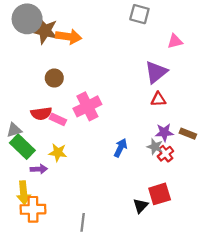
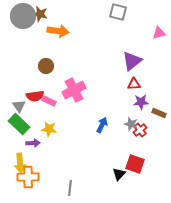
brown star: (45, 31) -> (40, 14), moved, size x0.7
pink triangle: (175, 41) -> (159, 33), moved
gray triangle: (14, 130) -> (19, 106), moved, turned -48
purple star: (164, 132) -> (141, 102), moved
red square: (160, 194) -> (135, 164), turned 36

